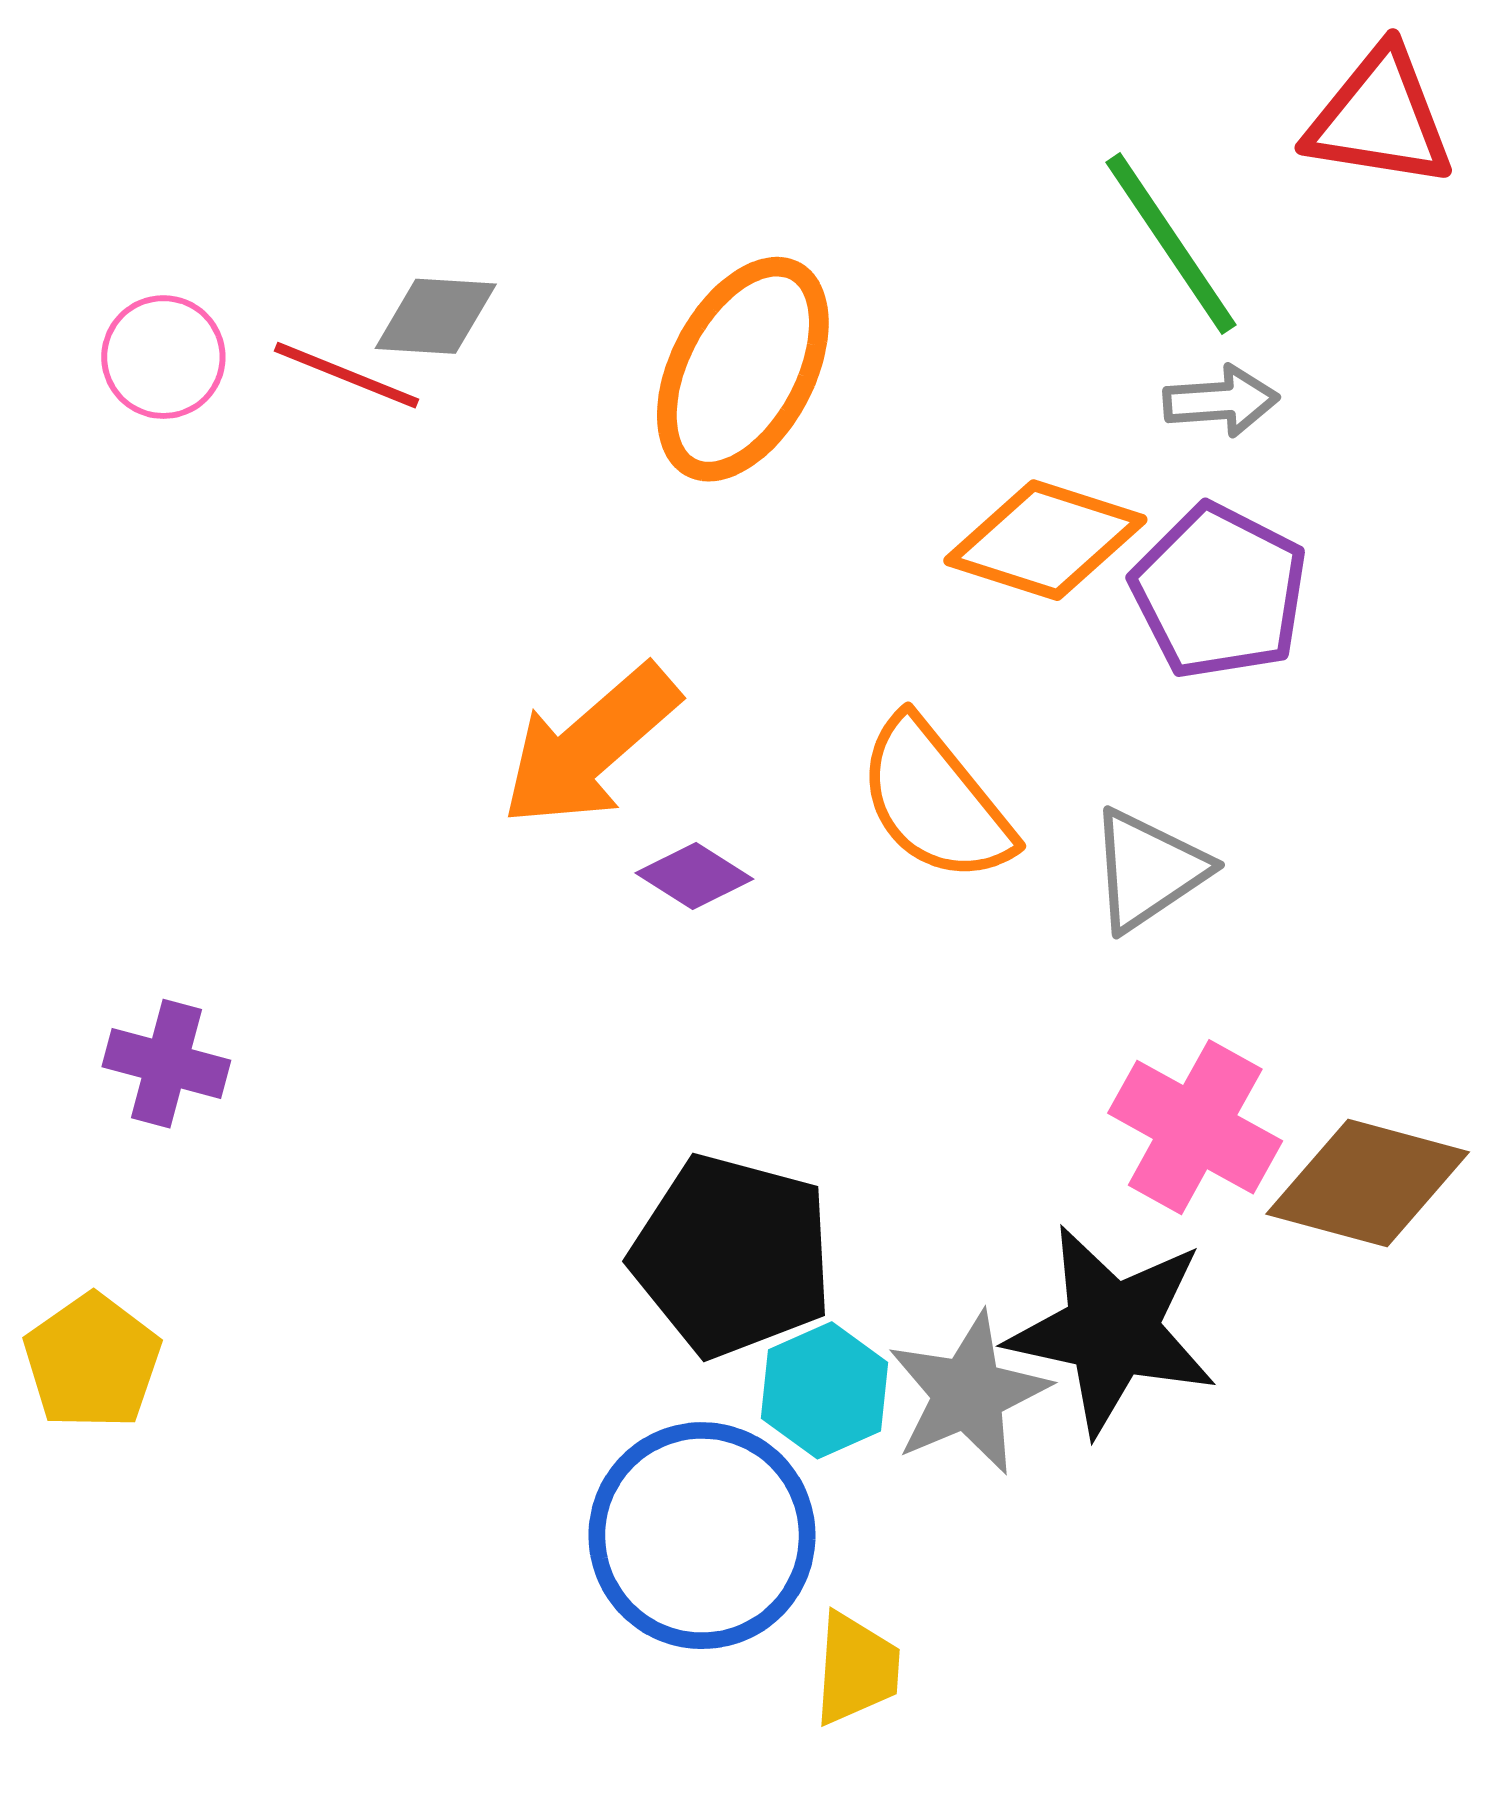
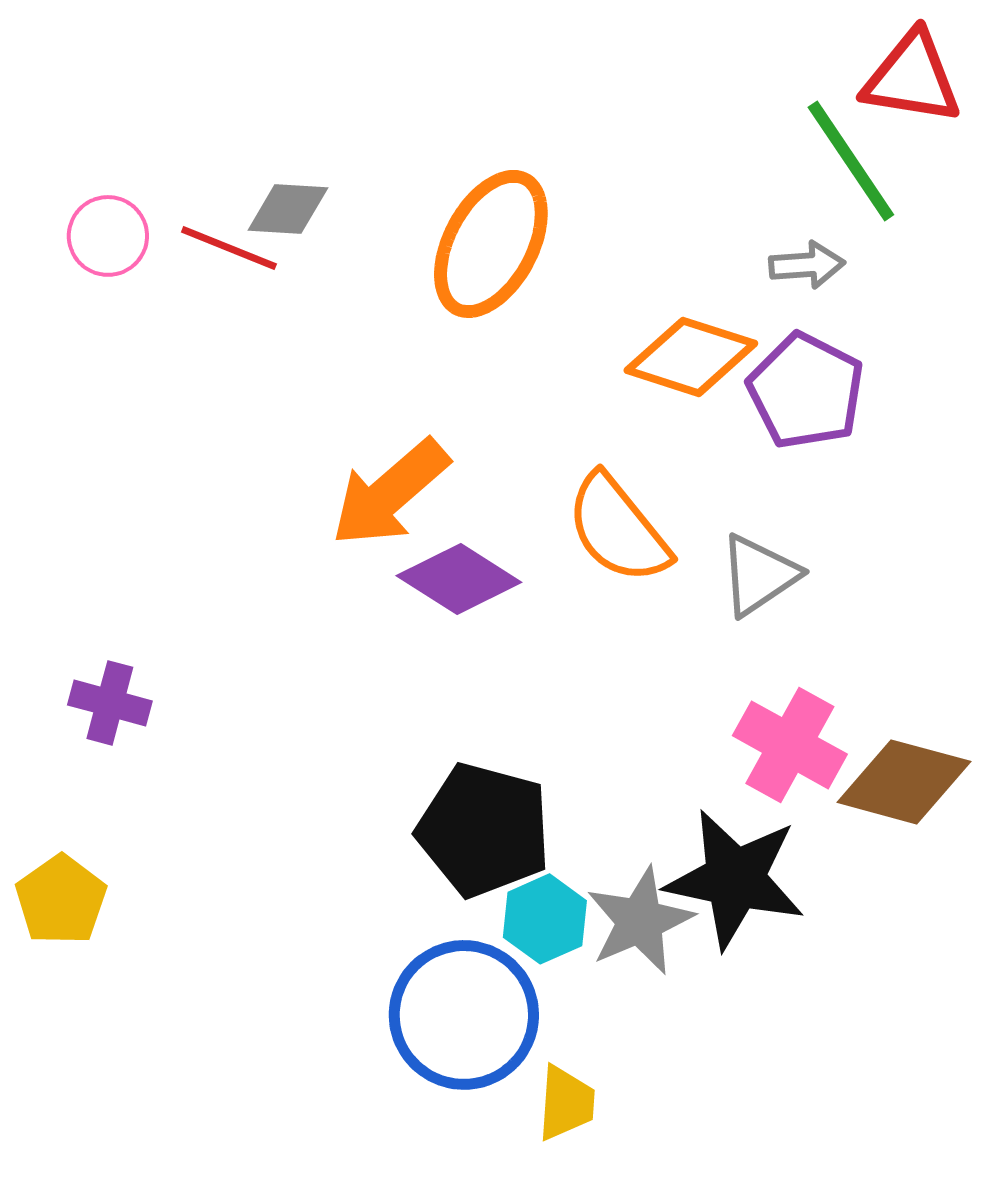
green line: (1171, 244) -> (851, 161), moved
purple diamond: (694, 876) -> (459, 579), size x1.6

